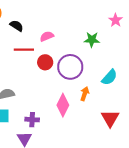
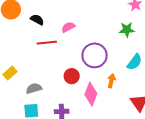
green star: (92, 40) -> (127, 30), moved
red circle: (45, 62) -> (72, 76), moved

